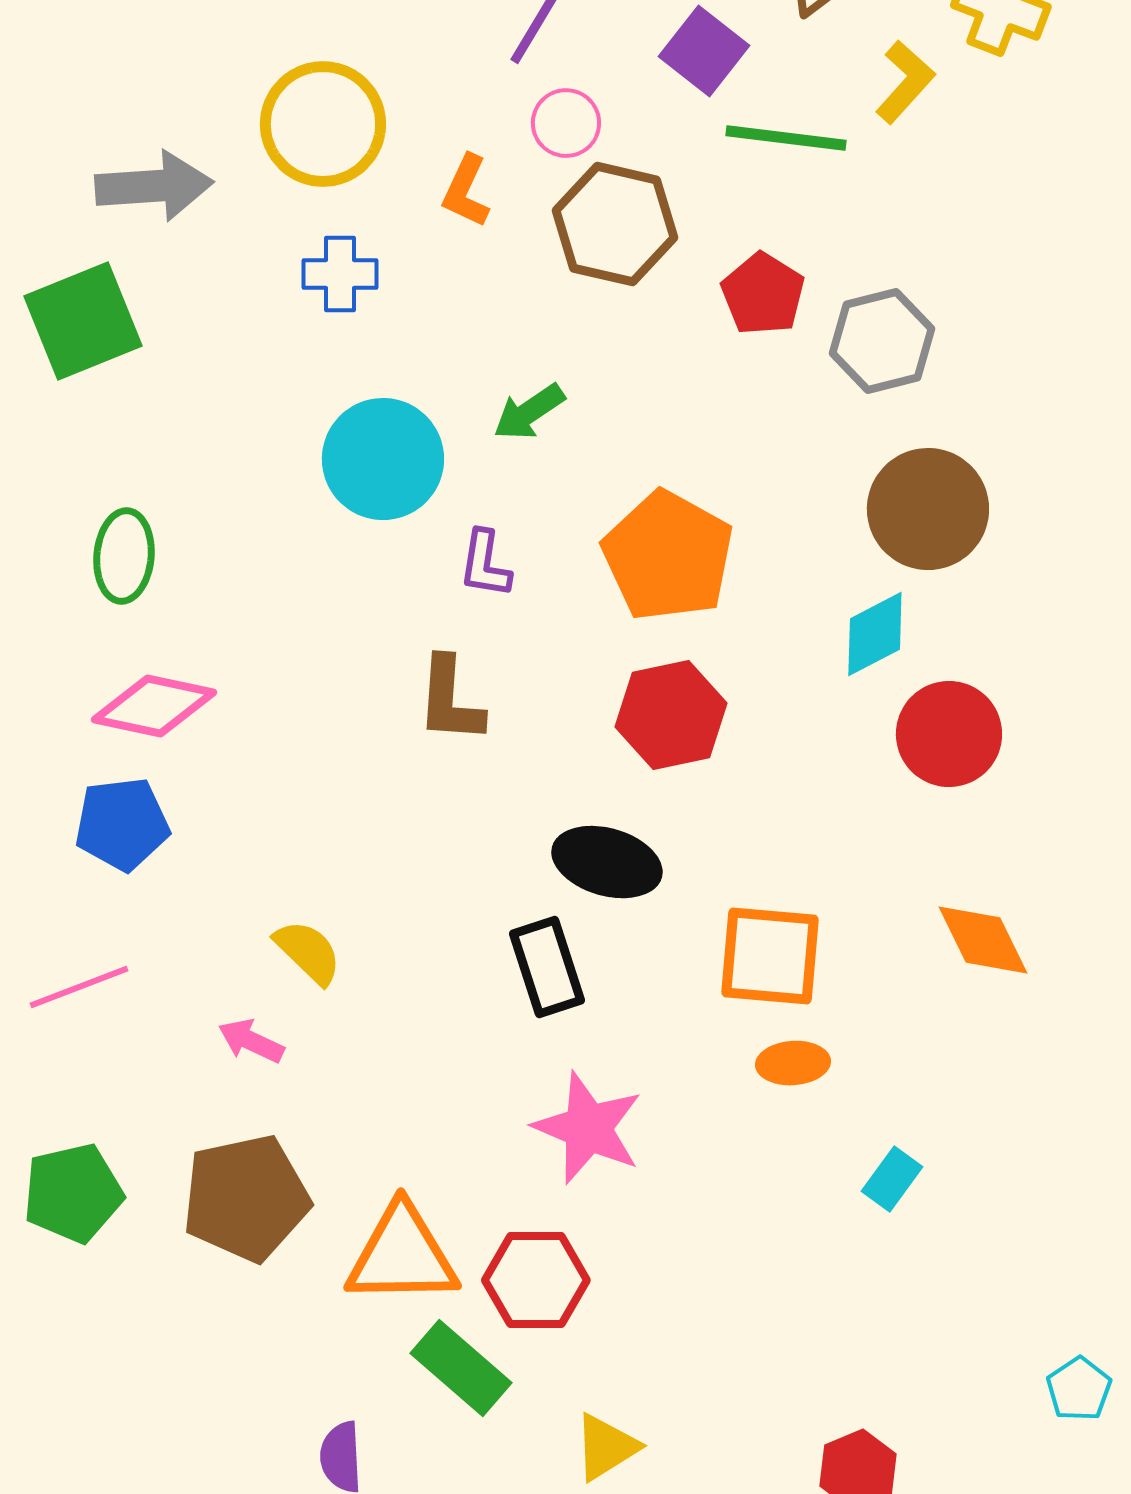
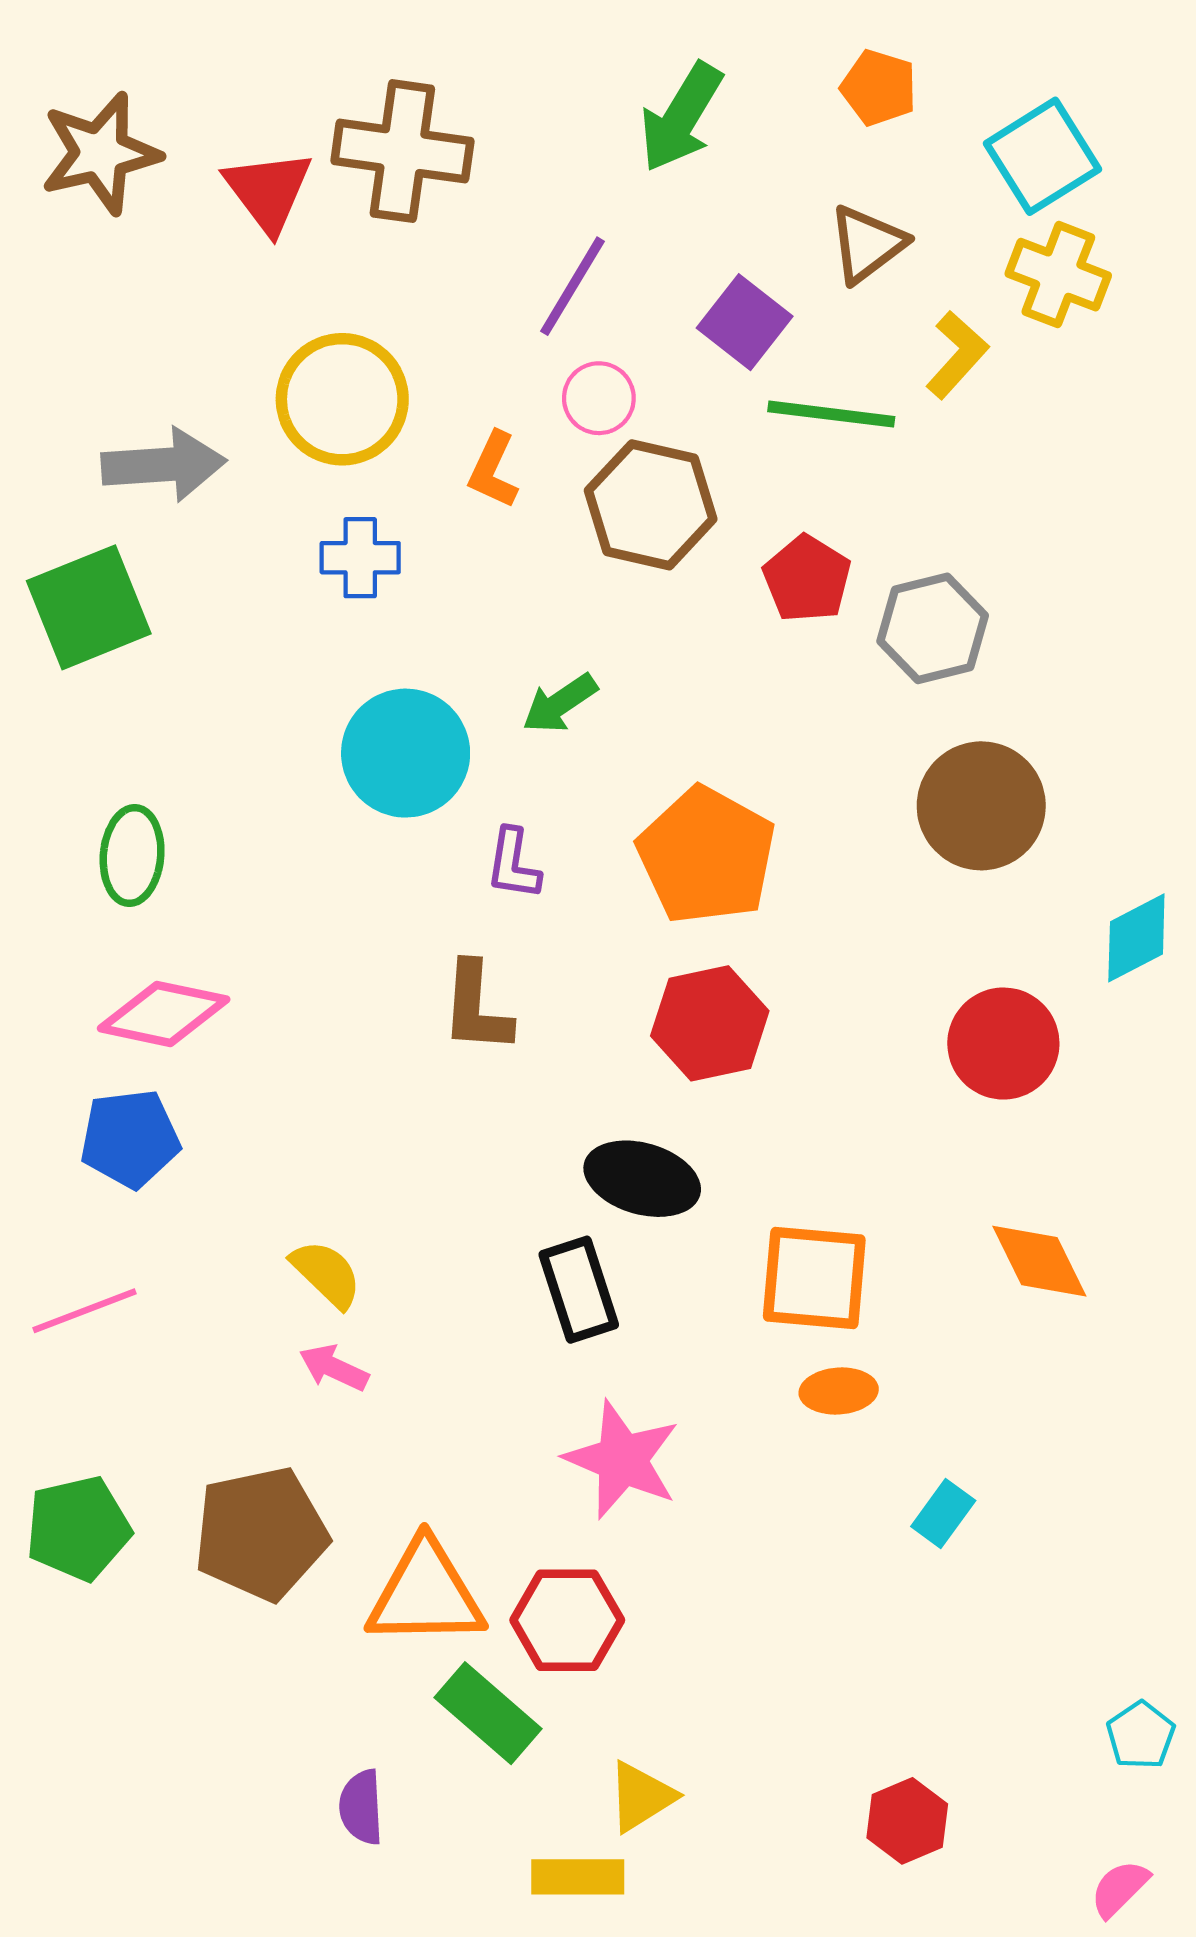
cyan diamond: (875, 634) -> (1136, 938), moved
pink arrow: (251, 1041) -> (334, 1368), moved

